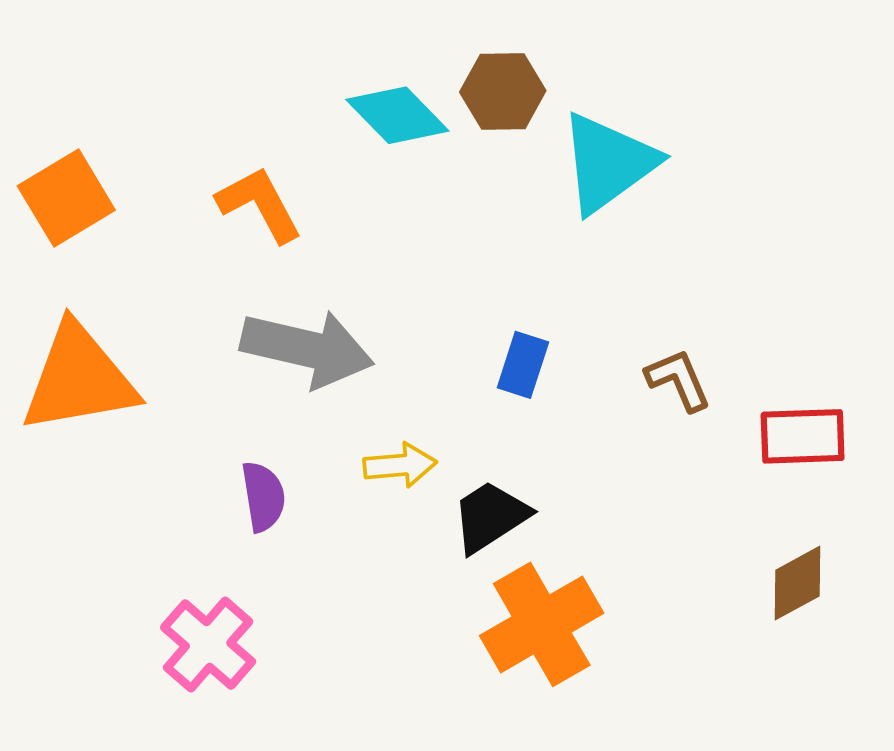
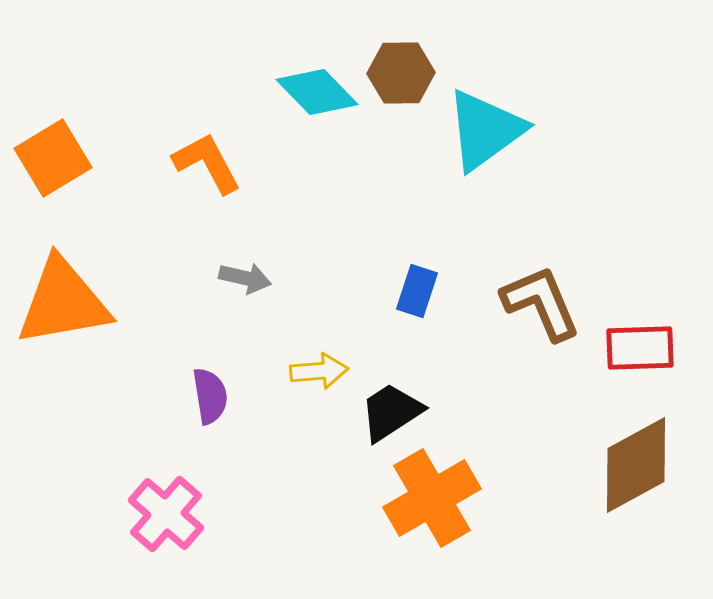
gray arrow: (307, 349) -> (245, 278), size x0.5
brown L-shape: (678, 380) -> (541, 303), size x1.5
brown diamond: (798, 583) -> (636, 465), size x1.6

